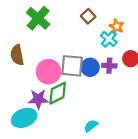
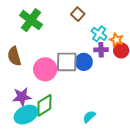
orange star: (117, 26) -> (116, 40), moved
purple cross: (109, 66) -> (101, 50), moved
green diamond: (58, 93) -> (44, 105), moved
purple star: (38, 99) -> (22, 97), moved

